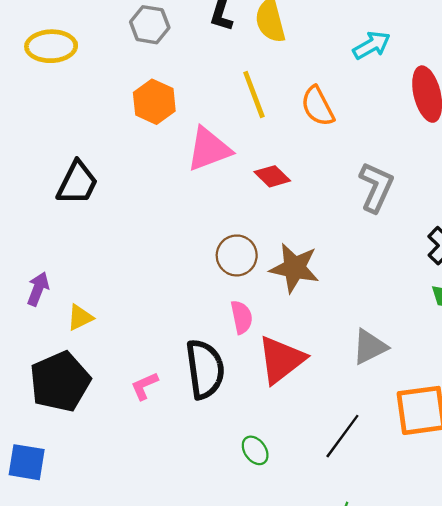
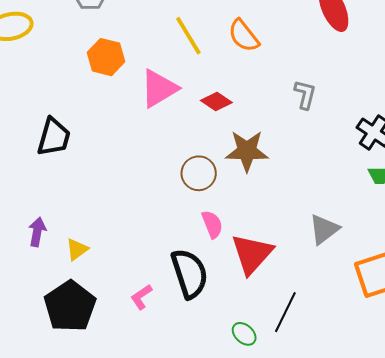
gray L-shape: (376, 187) -> (305, 94), size x0.7
brown star: (294, 268) -> (247, 151), moved
black line: (342, 436) -> (285, 312), moved

